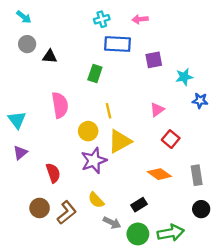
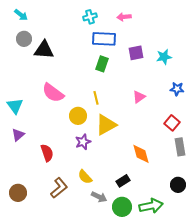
black triangle: (50, 57) -> (44, 50), size x1.5
green rectangle: (95, 73) -> (102, 64), moved
cyan star: (184, 77) -> (164, 57), moved
pink semicircle: (60, 105) -> (53, 93), turned 135
red square: (171, 139) -> (172, 123), moved
purple star: (94, 161) -> (83, 142), size x0.7
orange diamond: (159, 174) -> (141, 154), turned 40
gray rectangle: (197, 175) -> (180, 147), moved
brown circle: (40, 208) -> (18, 193), moved

